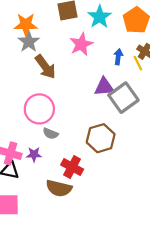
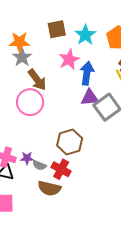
blue arrow: (118, 57) -> (87, 73), moved, size x1.6
pink circle: (39, 109) -> (30, 102), moved
gray semicircle: (50, 134) -> (39, 165), moved
brown hexagon: (101, 138) -> (70, 142), moved

